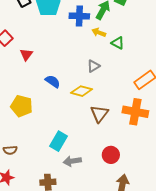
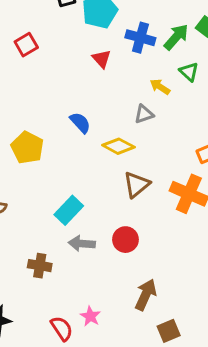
yellow arrow: (99, 32) -> (160, 87), moved
green triangle: (118, 43) -> (189, 72), moved
red triangle: (26, 54) -> (102, 59), moved, turned -32
red circle: (111, 155) -> (125, 240), moved

